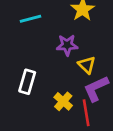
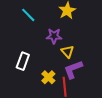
cyan line: (30, 19) -> (28, 15), turned 56

